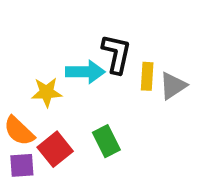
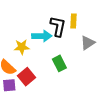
yellow rectangle: (147, 76) -> (73, 21), moved
green rectangle: (106, 141) -> (59, 63), moved

